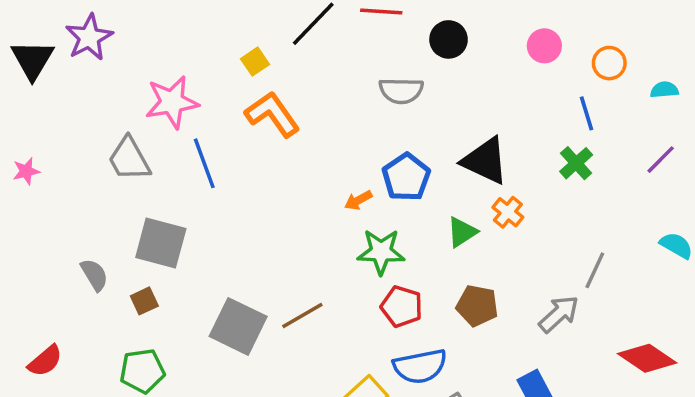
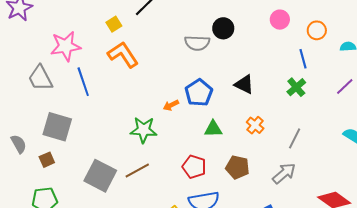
black circle: (449, 39) -> (223, 28), moved
black triangle: (485, 161) -> (244, 84), size x0.7
orange cross: (508, 212) -> (255, 125), moved
green triangle: (462, 232) -> (213, 129), moved, turned 30
green star: (381, 252) -> (144, 130), moved
gray line: (595, 270) -> (295, 138), moved

